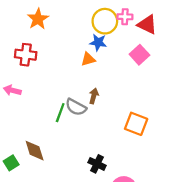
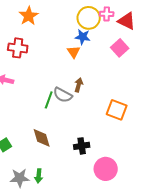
orange triangle: (88, 59) -> (74, 52), turned -48
brown diamond: (35, 151) -> (42, 138), moved
black cross: (97, 164) -> (82, 146), turned -35

